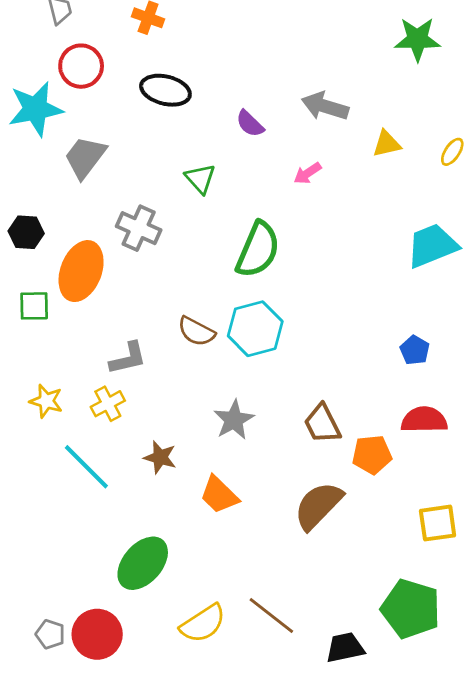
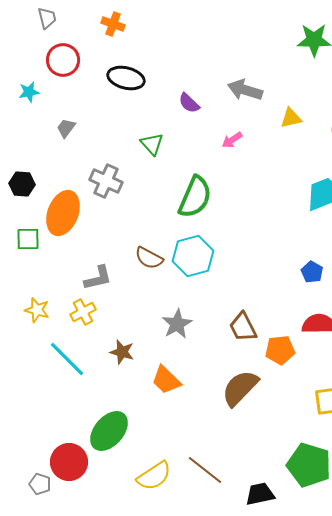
cyan star: (35, 109) -> (29, 92), size x0.5
gray trapezoid: (85, 157) -> (66, 128), size x0.6
red circle: (97, 634) -> (69, 462), moved

